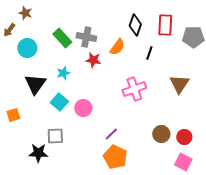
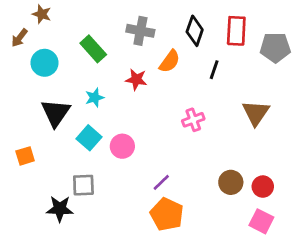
gray cross: (86, 37) -> (140, 31), moved
pink cross: (134, 89) -> (193, 120), size x0.7

